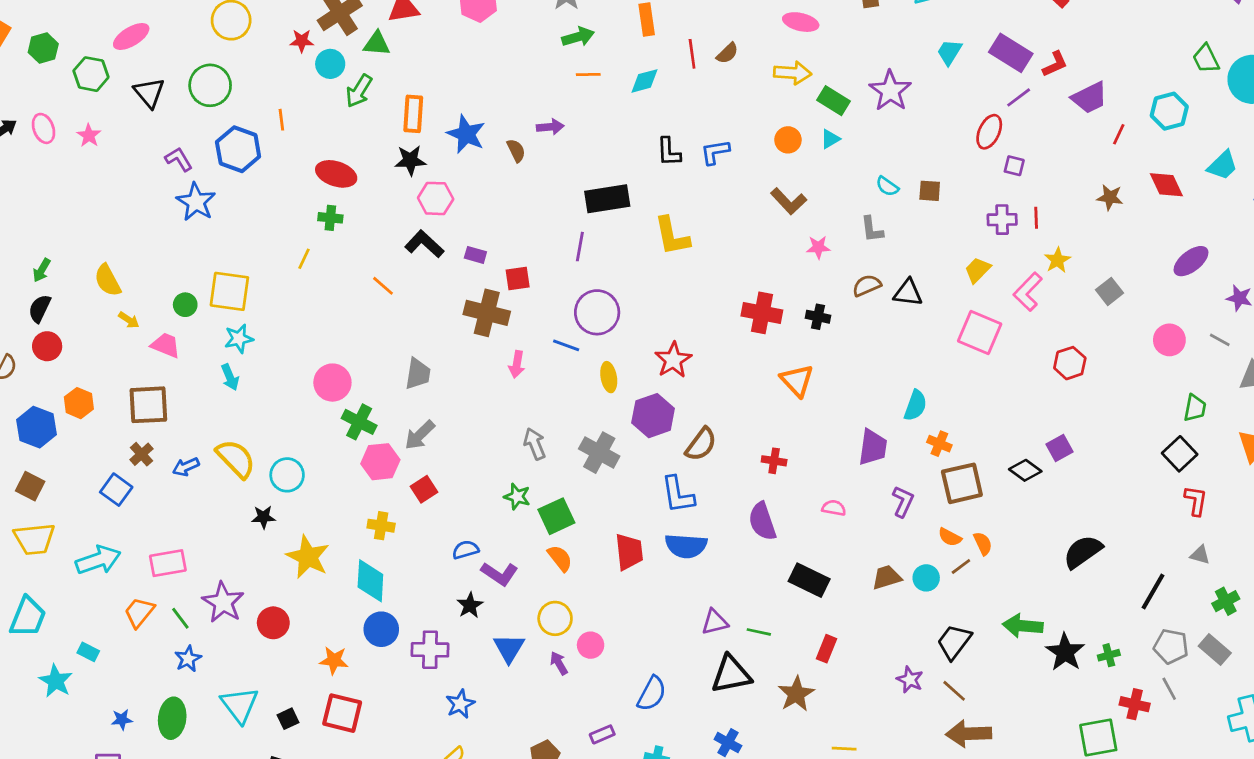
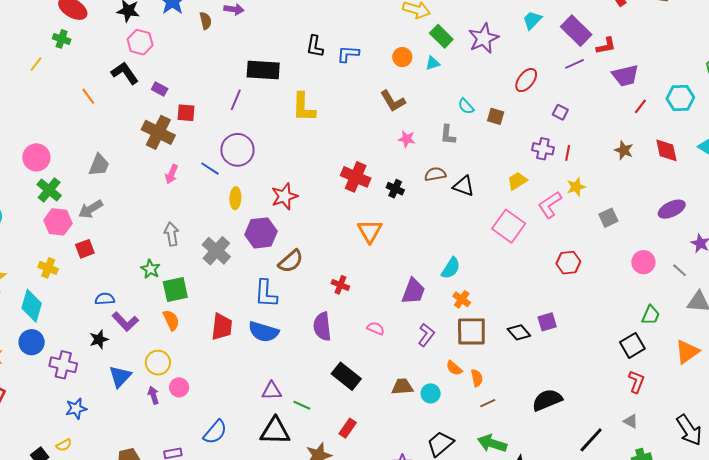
red ellipse: (989, 132) -> (526, 80), moved
brown line: (961, 566) -> (488, 403), moved

